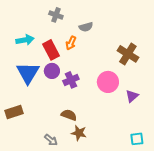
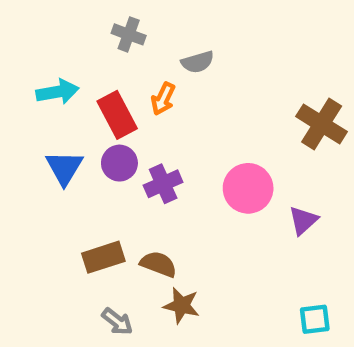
brown cross: (128, 54) -> (322, 124), moved
blue triangle: (28, 73) -> (64, 168), size x0.7
brown rectangle: (14, 112) -> (103, 257), moved

